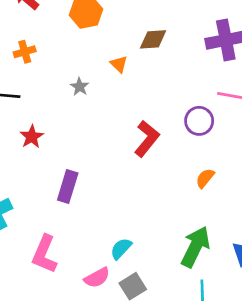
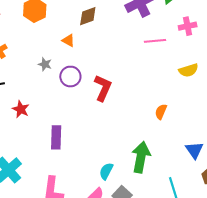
purple circle: (199, 121) -> (70, 77), moved
orange semicircle: (205, 178) -> (161, 112), moved
green arrow: (195, 247) -> (141, 157), moved

